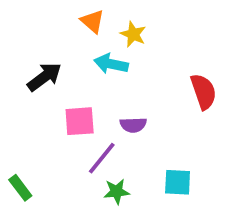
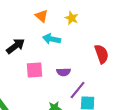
yellow star: (133, 34) -> (72, 18), moved
purple line: (102, 158) -> (78, 90), moved

